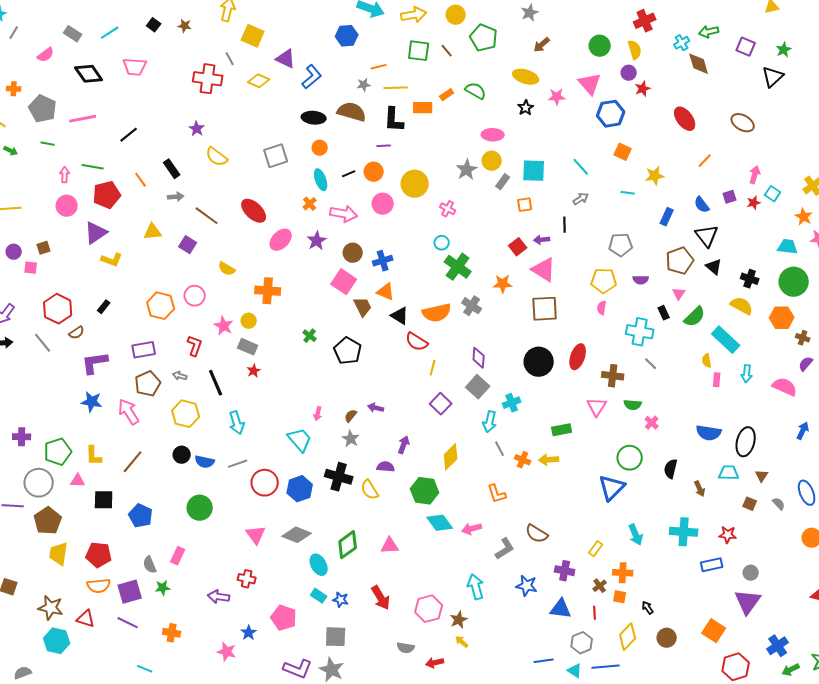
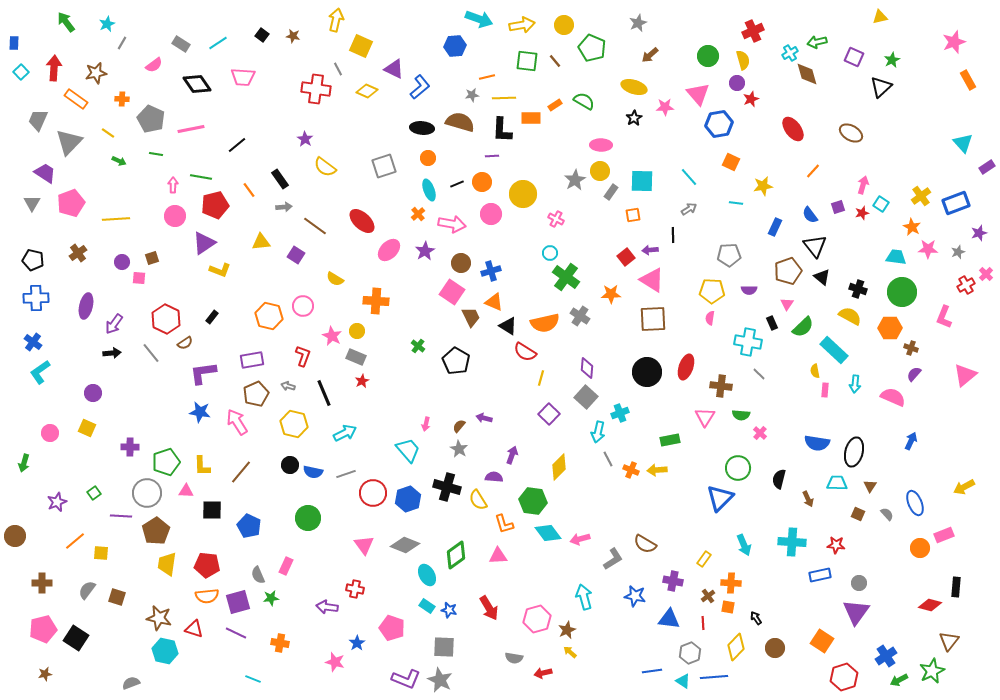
cyan arrow: (237, 423) -> (345, 433), turned -100
orange L-shape: (497, 494) -> (504, 524), moved

